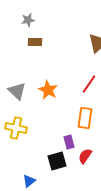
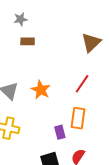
purple rectangle: (69, 142) -> (60, 132), moved

